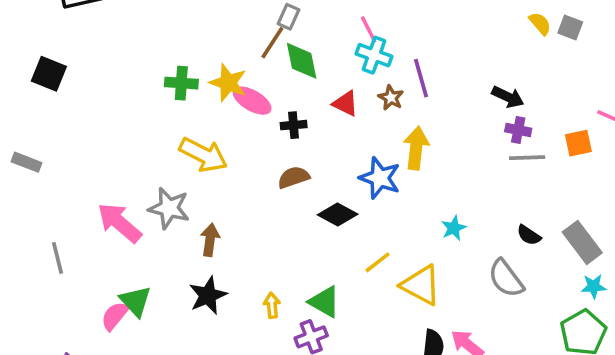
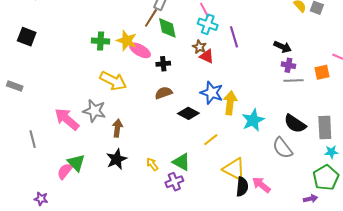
brown star: (391, 98) -> (199, 47), moved
red triangle: (345, 104) -> (207, 56), moved
yellow arrow: (416, 148) -> (230, 103), moved
cyan star: (454, 228) -> (253, 120), size x1.6
black semicircle: (529, 235) -> (295, 124), size x1.6
gray rectangle: (582, 242) -> (325, 127), turned 35
yellow triangle: (421, 285) -> (234, 169), moved
yellow arrow: (272, 305) -> (152, 164), turned -32

